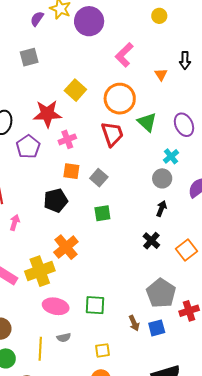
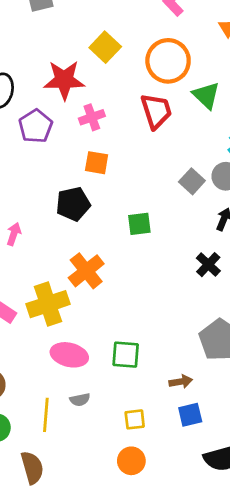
gray square: (99, 178) -> (192, 181), moved
brown arrow: (134, 323) -> (181, 382), turned -77
blue square: (157, 328) -> (190, 415), moved

